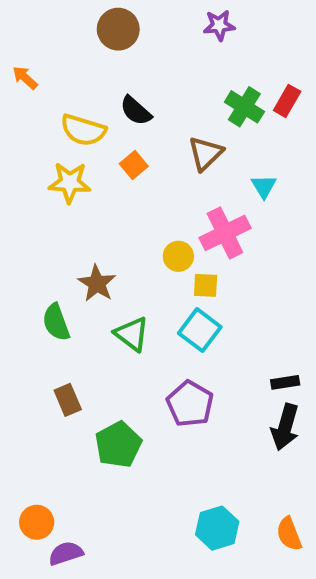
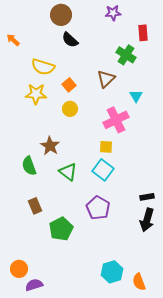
red rectangle: (287, 101) -> (143, 33), moved, turned -35
black semicircle: (136, 111) -> (70, 40), moved
yellow circle: (178, 256) -> (70, 109), moved
orange semicircle: (289, 534) -> (139, 282), moved

